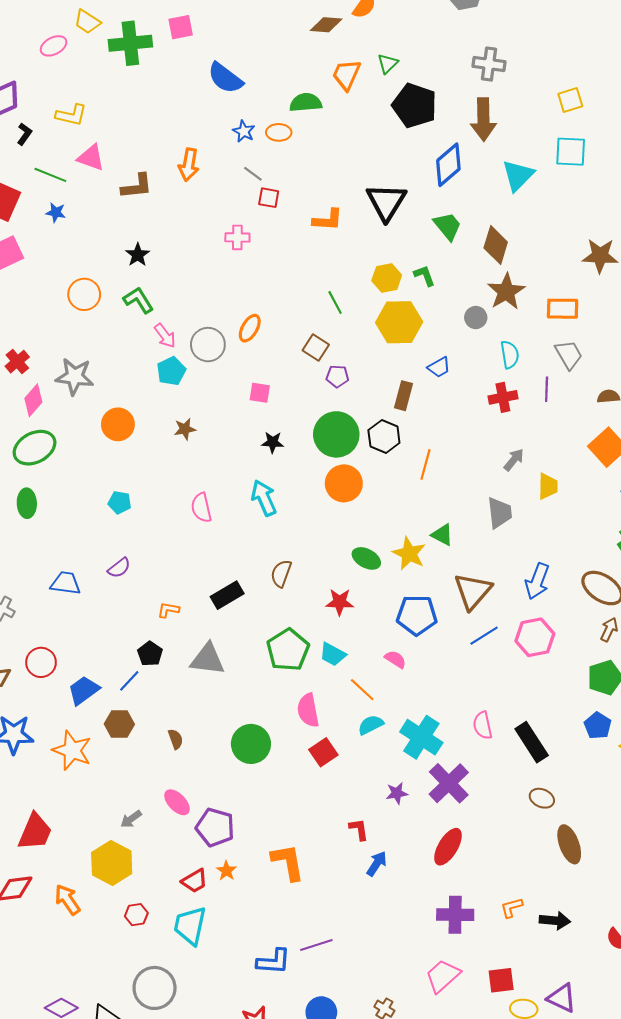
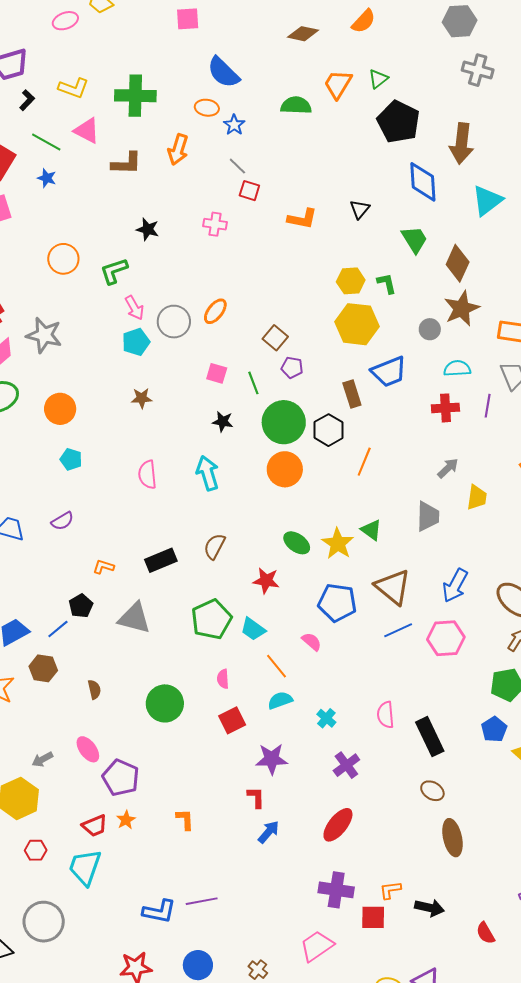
brown diamond: (326, 25) -> (303, 34), moved
green cross: (130, 43) -> (135, 96), moved
gray cross: (489, 64) -> (478, 70), moved
orange ellipse: (279, 132) -> (207, 108), moved
blue diamond: (448, 165) -> (423, 182), turned -60
black triangle: (386, 202) -> (360, 209), size x0.5
black star: (138, 255) -> (148, 229), moved, turned -30
green L-shape: (139, 300) -> (114, 271), turned -84
green line: (335, 303) -> (253, 383), moved
cyan semicircle: (510, 355) -> (457, 368), turned -92
blue trapezoid: (439, 367) -> (389, 372), size x1.6
brown rectangle: (404, 396) -> (352, 394), turned -40
orange circle: (118, 424) -> (60, 409), moved
brown triangle: (473, 591) -> (393, 587), turned -39
pink semicircle: (308, 710) -> (223, 679), size x0.6
cyan cross: (421, 737) -> (326, 718), size x0.5
purple cross: (449, 783) -> (346, 765), size x0.7
purple star: (397, 793) -> (272, 759), moved, size x1.5
orange L-shape: (288, 862) -> (185, 819), size x0.6
red square: (501, 980) -> (373, 917), moved

